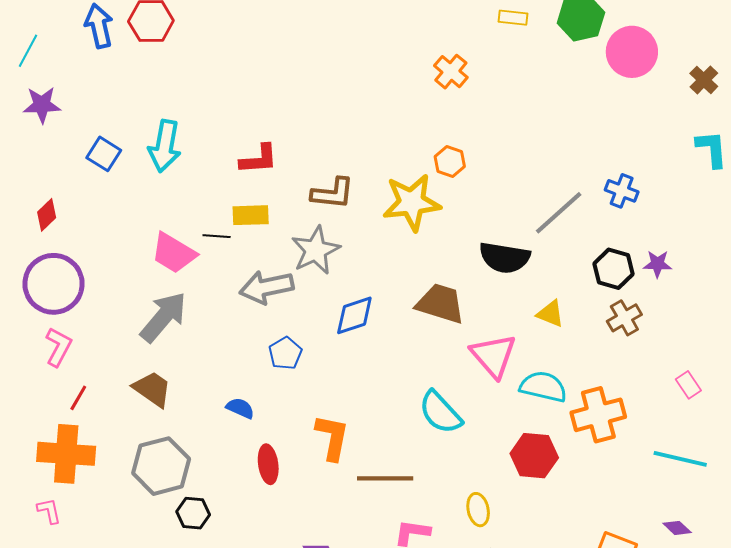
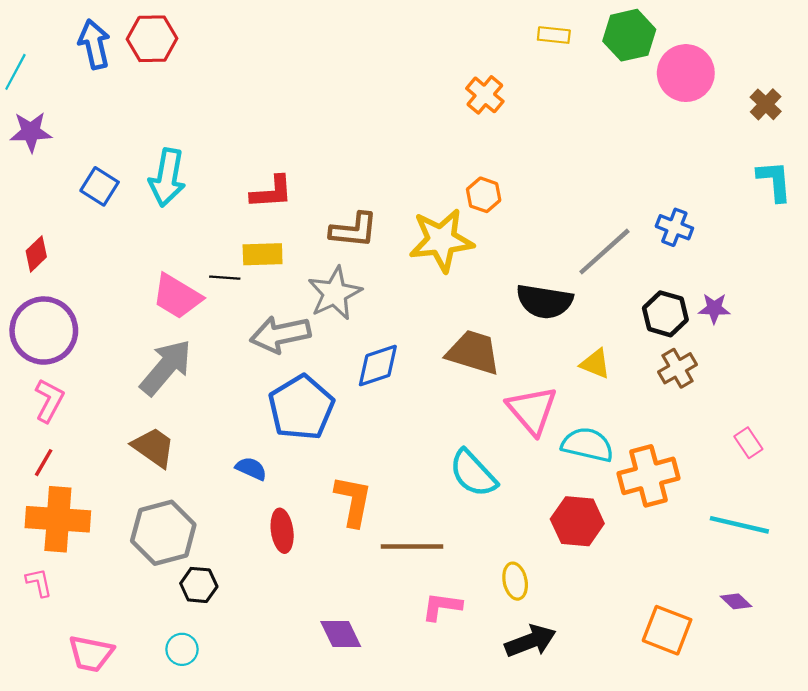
blue pentagon: (285, 353) -> (301, 408), size x1.8
red line: (78, 398) -> (44, 463), moved

